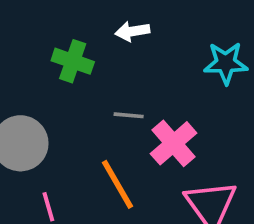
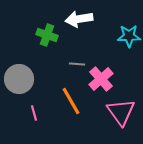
white arrow: (132, 31) -> (79, 19), size x1.5

